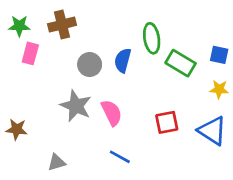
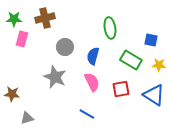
blue square: (219, 55) -> (151, 40), moved
blue semicircle: (123, 60) -> (93, 56), moved
green rectangle: (181, 63) -> (131, 60), moved
pink semicircle: (112, 113) -> (92, 82), moved
gray triangle: (57, 162) -> (27, 118), moved

